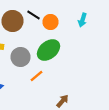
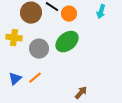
orange line: (36, 76) -> (35, 78), moved

